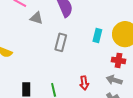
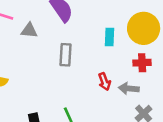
gray arrow: (114, 80) -> (129, 89), moved
red arrow: (84, 83) -> (104, 82), moved

